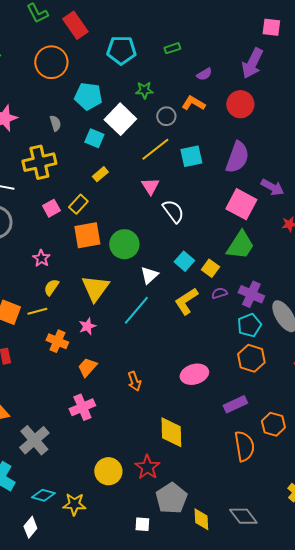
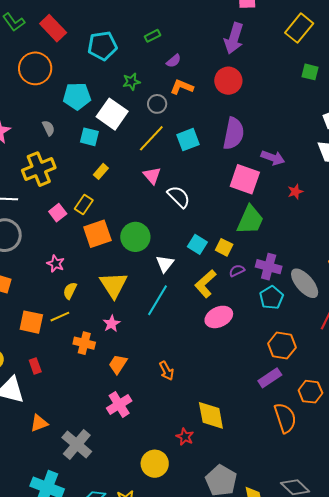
purple semicircle: (204, 74) -> (174, 61), moved
orange hexagon: (251, 358) -> (282, 346), moved
pink ellipse: (194, 374) -> (219, 317), moved
red star: (147, 467) -> (185, 437), moved, size x0.7

